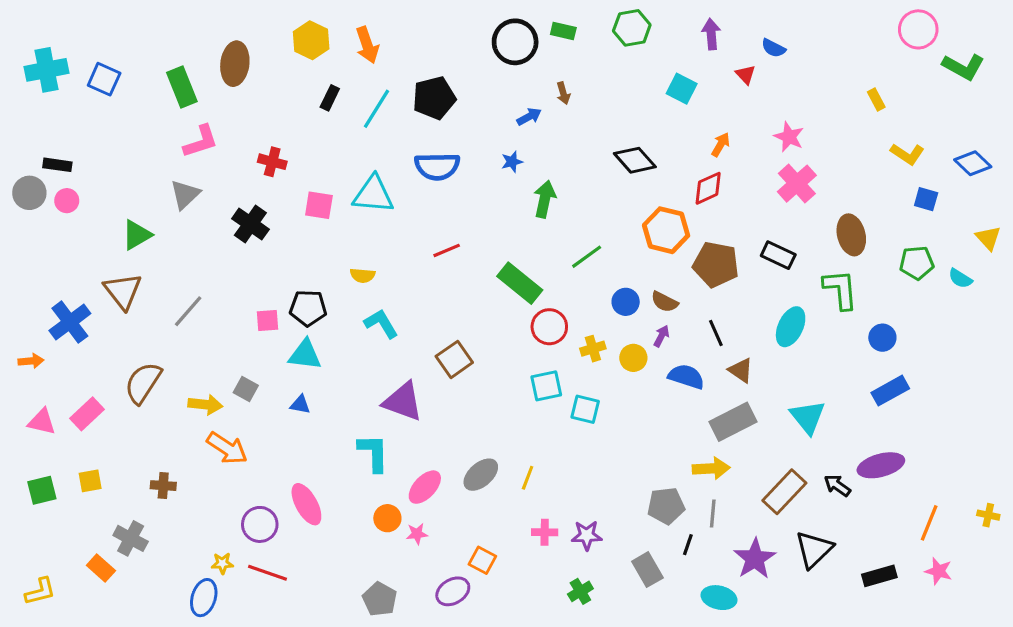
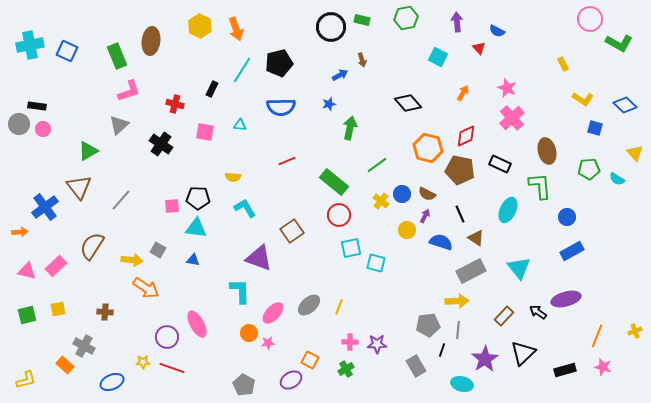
black rectangle: (330, 98) -> (212, 89), moved
red diamond: (708, 188) -> (466, 136), moved
cyan triangle: (373, 194) -> (240, 125), size x0.5
red circle: (549, 327) -> (339, 215), moved
yellow cross: (593, 349) -> (381, 201), moved, turned -35
brown rectangle: (784, 492) -> (504, 316), size x0.7
yellow cross: (988, 515) -> (635, 331), turned -32
green cross: (580, 591) -> (346, 369), moved
blue ellipse: (204, 598) -> (112, 382), moved, turned 50

